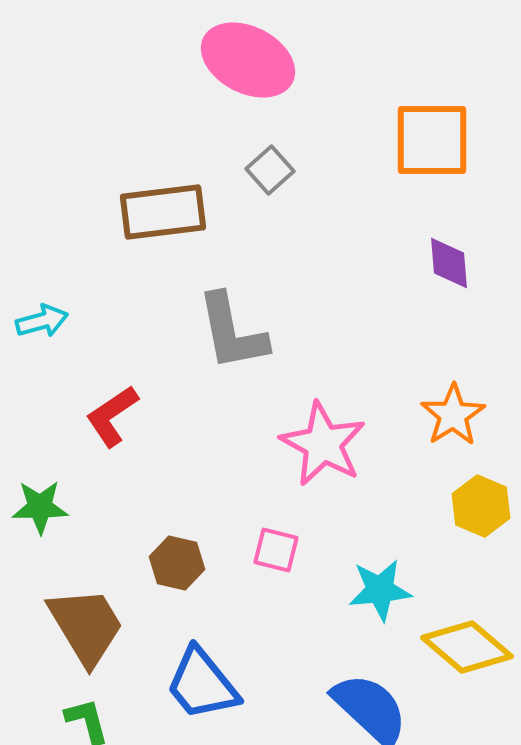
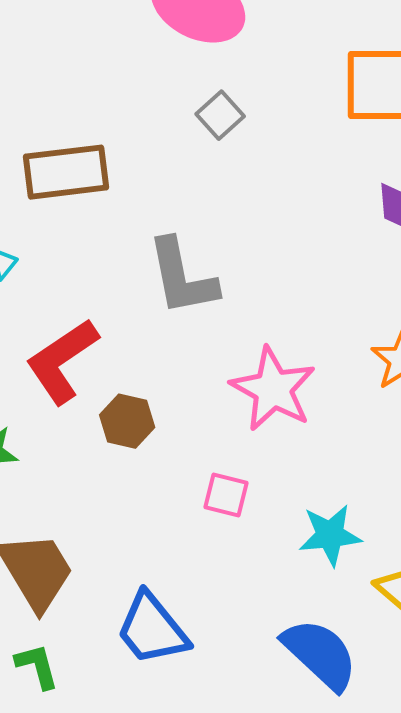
brown rectangle: (163, 212) -> (66, 172), moved
red L-shape: (112, 416) -> (62, 361), size x1.4
brown hexagon: (177, 563) -> (127, 421), moved

